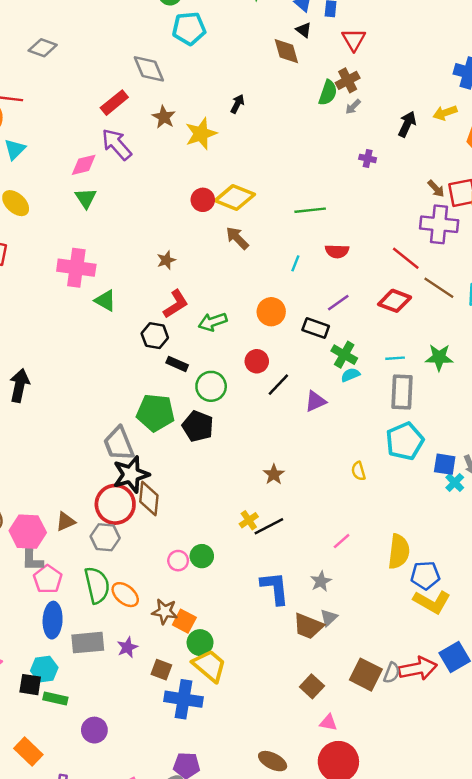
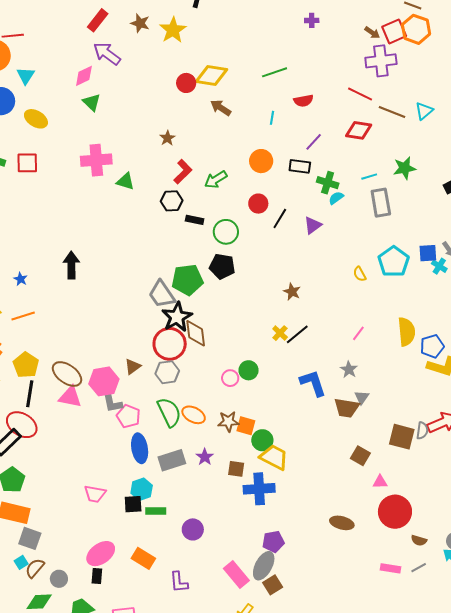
green pentagon: (155, 413) -> (187, 280), moved
cyan pentagon: (405, 441) -> (394, 262), moved

